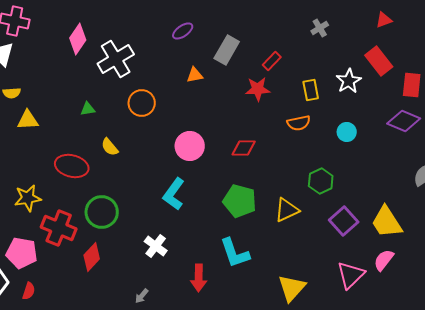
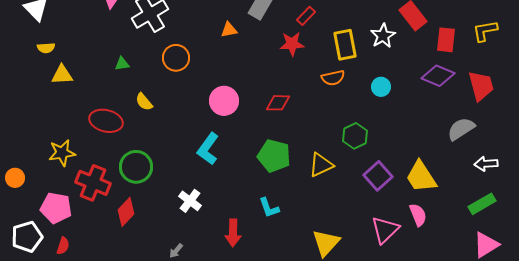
yellow rectangle: (311, 90) -> (345, 45), size x1.4
cyan L-shape: (235, 253) -> (269, 208), size x0.7
pink semicircle: (384, 260) -> (418, 215), turned 120

